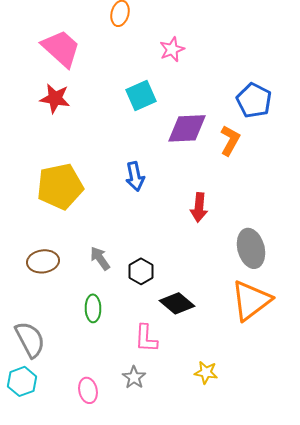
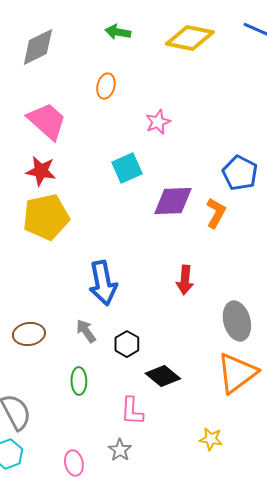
blue arrow: (135, 176) -> (103, 283), moved, size x1.5
yellow pentagon: (60, 186) -> (46, 217), moved
yellow star: (206, 372) -> (211, 439), moved

